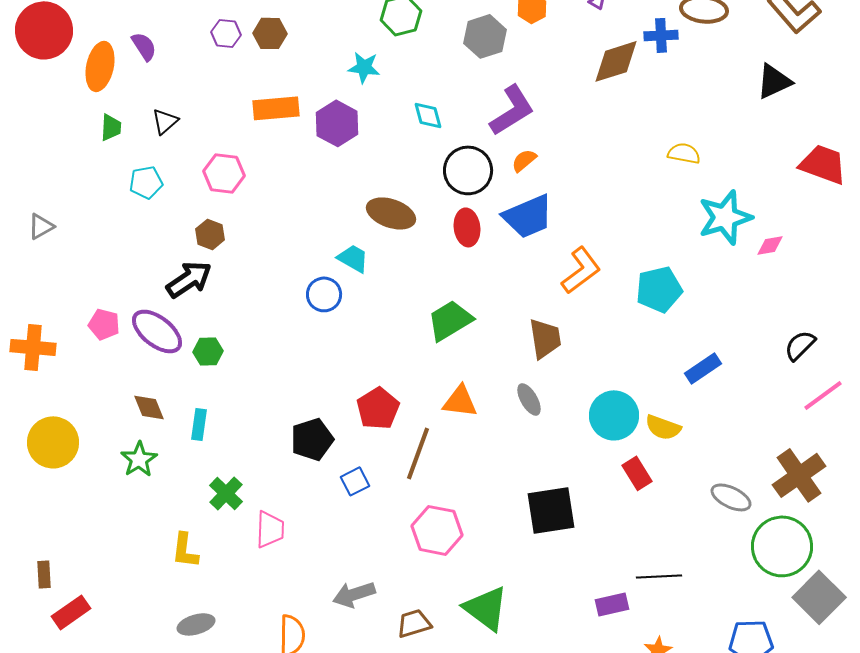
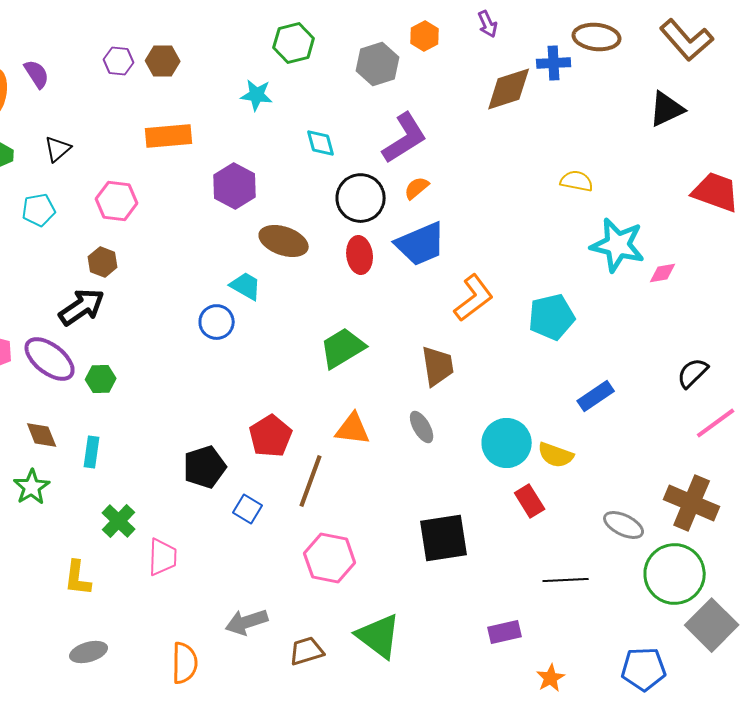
purple hexagon: (337, 123) -> (235, 186), moved
cyan star: (725, 217) -> (618, 245), turned 30
brown cross: (799, 475) -> (692, 503), turned -32
blue square: (355, 481) -> (248, 509), turned -32
black line: (659, 576) -> (566, 580), moved

